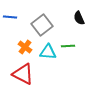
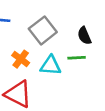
black semicircle: (79, 18) -> (84, 36), moved

